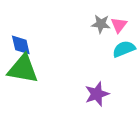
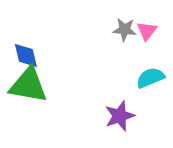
cyan semicircle: (124, 49) -> (150, 78), moved

